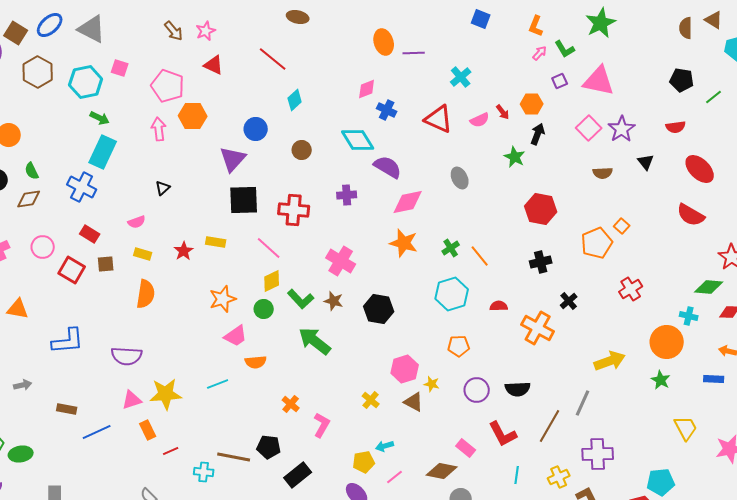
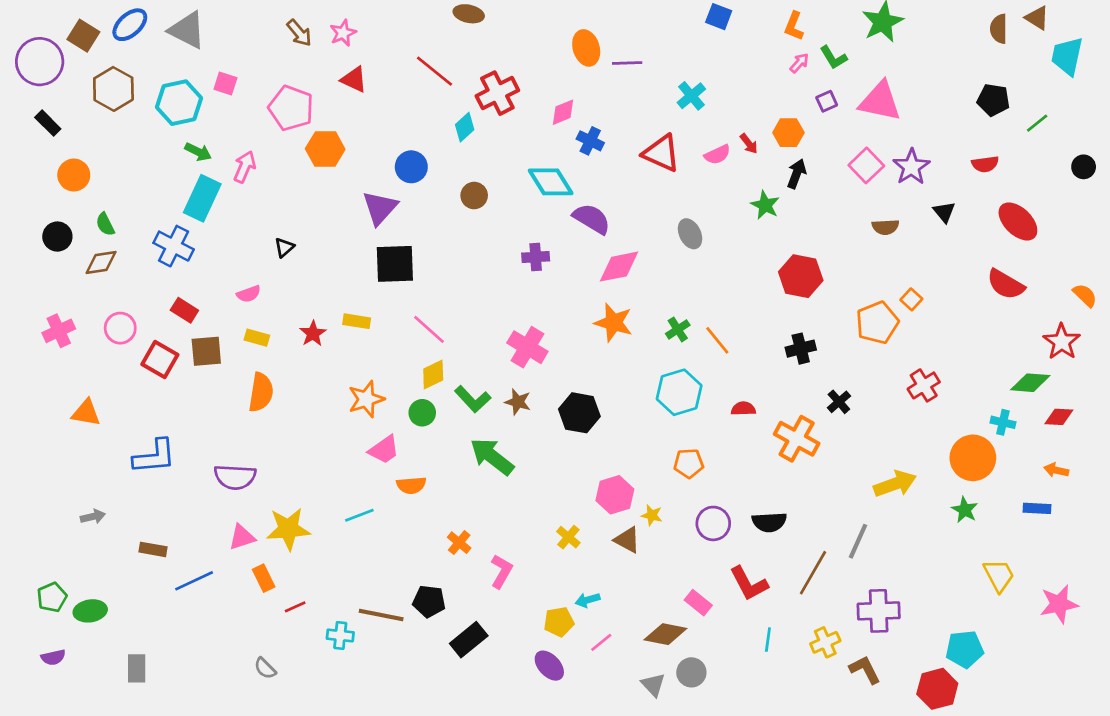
pink arrow: (159, 129) -> (245, 167), moved, turned 30
red cross: (294, 210) -> (497, 93), moved, turned -32
brown square: (106, 264) -> (206, 351), size x1.4

